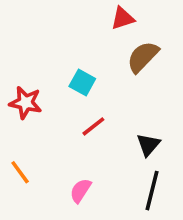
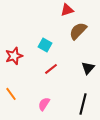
red star: (26, 103) -> (14, 56), turned -30
black triangle: (148, 145) -> (88, 68), moved

